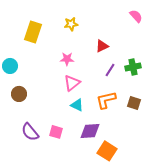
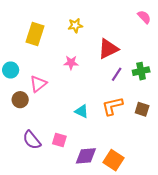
red triangle: (102, 46) -> (108, 49), size x1.5
pink triangle: (72, 83) -> (38, 84), moved
purple diamond: (90, 131) -> (86, 156), moved

